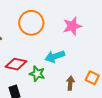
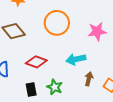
green star: (37, 74) -> (55, 87), moved
brown arrow: (70, 83) -> (89, 79), moved

